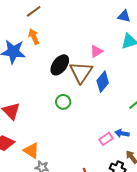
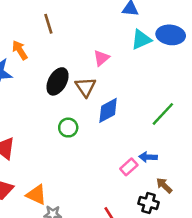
brown line: (34, 11) -> (48, 24), moved, turned -63
brown triangle: (81, 72) -> (85, 87), size x0.7
blue diamond: (103, 82) -> (108, 110), moved, turned 30

